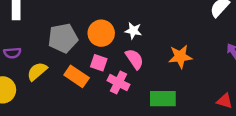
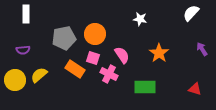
white star: (133, 31) -> (140, 19), moved
orange star: (180, 57) -> (159, 53), turned -30
yellow semicircle: (37, 71) -> (39, 75), moved

